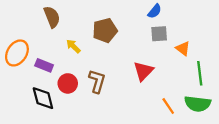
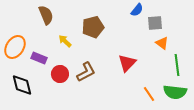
gray square: (159, 34) -> (155, 23), moved
brown L-shape: (97, 81) -> (86, 72), turned 45
black diamond: (43, 98) -> (22, 85), moved

